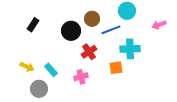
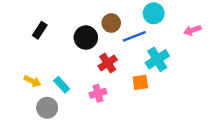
cyan cross: (130, 49) -> (157, 59), turned -30

